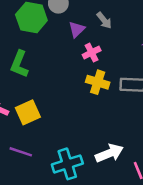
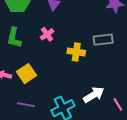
pink cross: (92, 53) -> (47, 34), moved
yellow cross: (98, 82) -> (76, 52), moved

